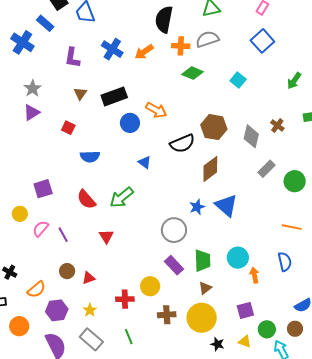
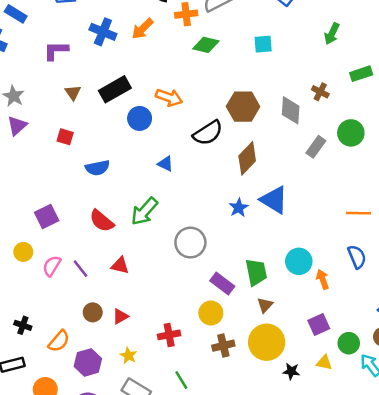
purple L-shape: (72, 58) -> (56, 50), turned 90
cyan square: (238, 80) -> (263, 44), turned -35
green circle: (295, 181) -> (351, 133), moved
gray circle: (174, 230) -> (190, 243), moved
red triangle: (106, 236) -> (120, 265), moved, turned -35
yellow circle: (150, 286) -> (211, 313), moved

